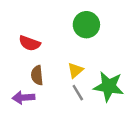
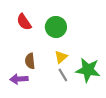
green circle: (86, 25) -> (56, 27), moved
red semicircle: (30, 43) -> (24, 22), moved, turned 36

